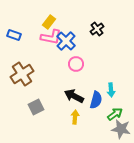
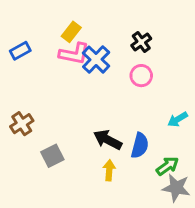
blue rectangle: (14, 35) -> (20, 51), turned -48
pink circle: (76, 64) -> (141, 76), moved
brown cross: (22, 74) -> (22, 124), moved, size x0.7
cyan arrow: (111, 90) -> (178, 119), moved, turned 64

